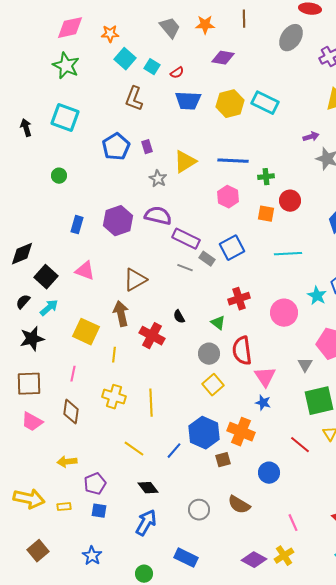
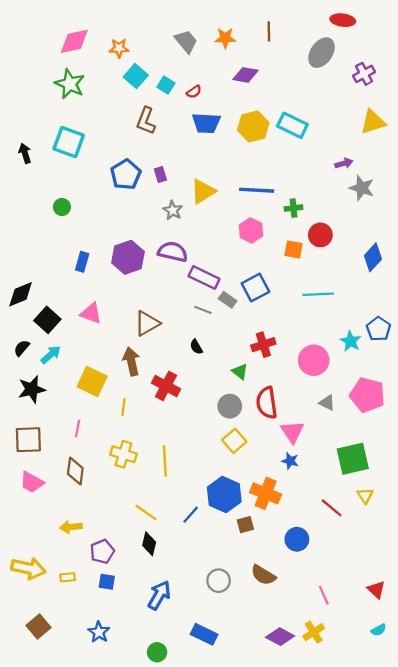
black semicircle: (179, 317) -> (196, 347), moved
gray triangle: (305, 365) -> (327, 403), moved, turned -35
black diamond: (148, 488) -> (149, 544), moved, turned 50

